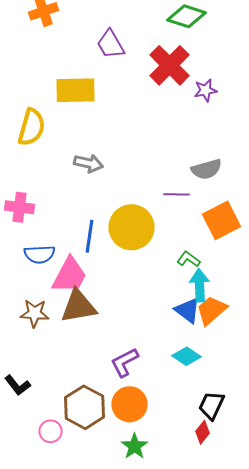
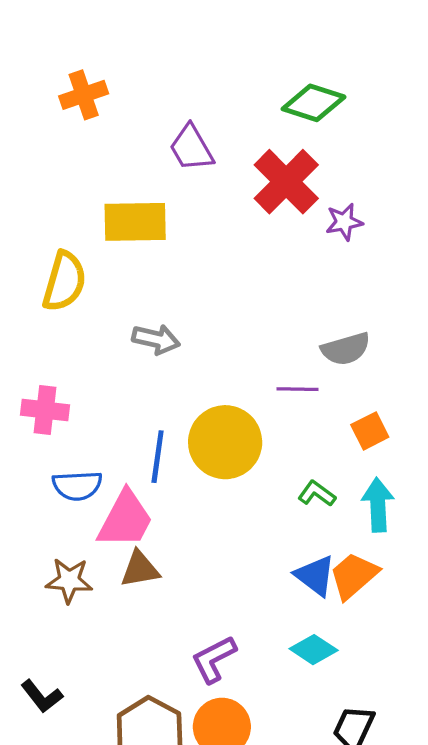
orange square: (222, 220) -> (370, 431), size x0.6
cyan arrow: (200, 285) -> (378, 505), moved
brown triangle: (78, 306) -> (140, 569), size x0.7

